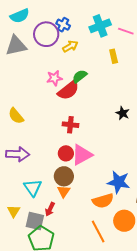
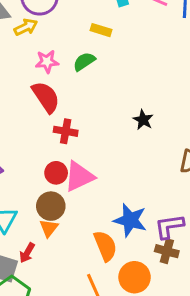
yellow arrow: (70, 46) -> (26, 27), moved
yellow rectangle: (114, 56) -> (101, 30), moved, turned -64
red semicircle: (68, 90) -> (46, 97), moved, turned -90
orange semicircle: (103, 201) -> (105, 246), turned -100

